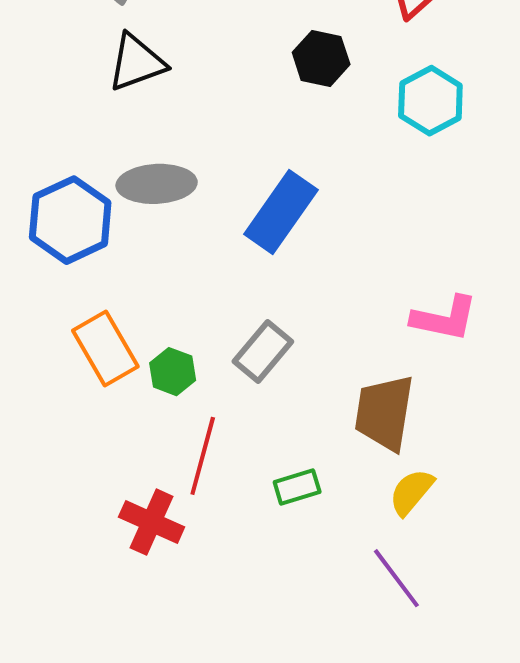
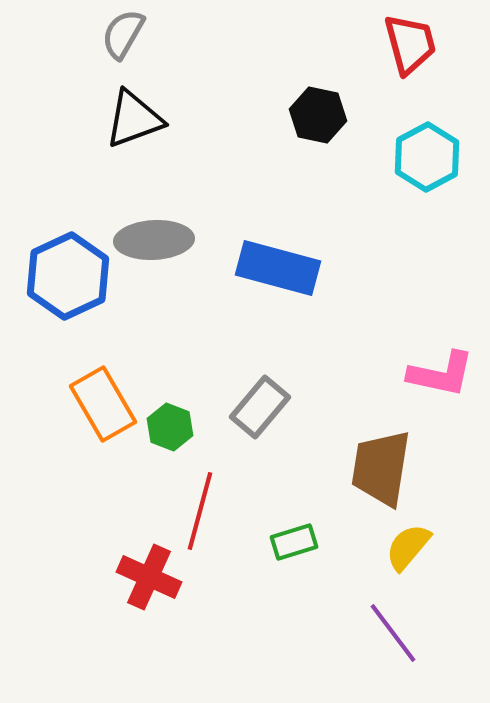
blue rectangle: (281, 212) -> (278, 268), turned 70

